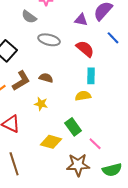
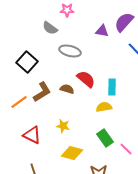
red semicircle: (85, 49) -> (86, 79), moved
yellow star: (41, 104) -> (63, 126), moved
green rectangle: (73, 127) -> (105, 138), moved
pink line: (95, 144) -> (126, 149), moved

